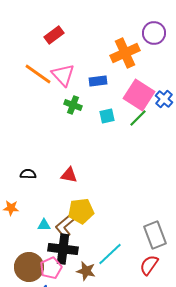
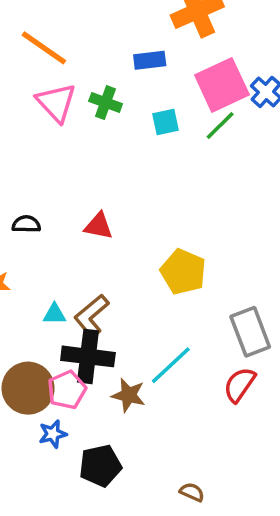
pink triangle: (63, 75) -> (56, 103), moved
pink square: (139, 95) -> (222, 85), turned 32
yellow pentagon: (81, 211) -> (183, 272), moved, turned 30

